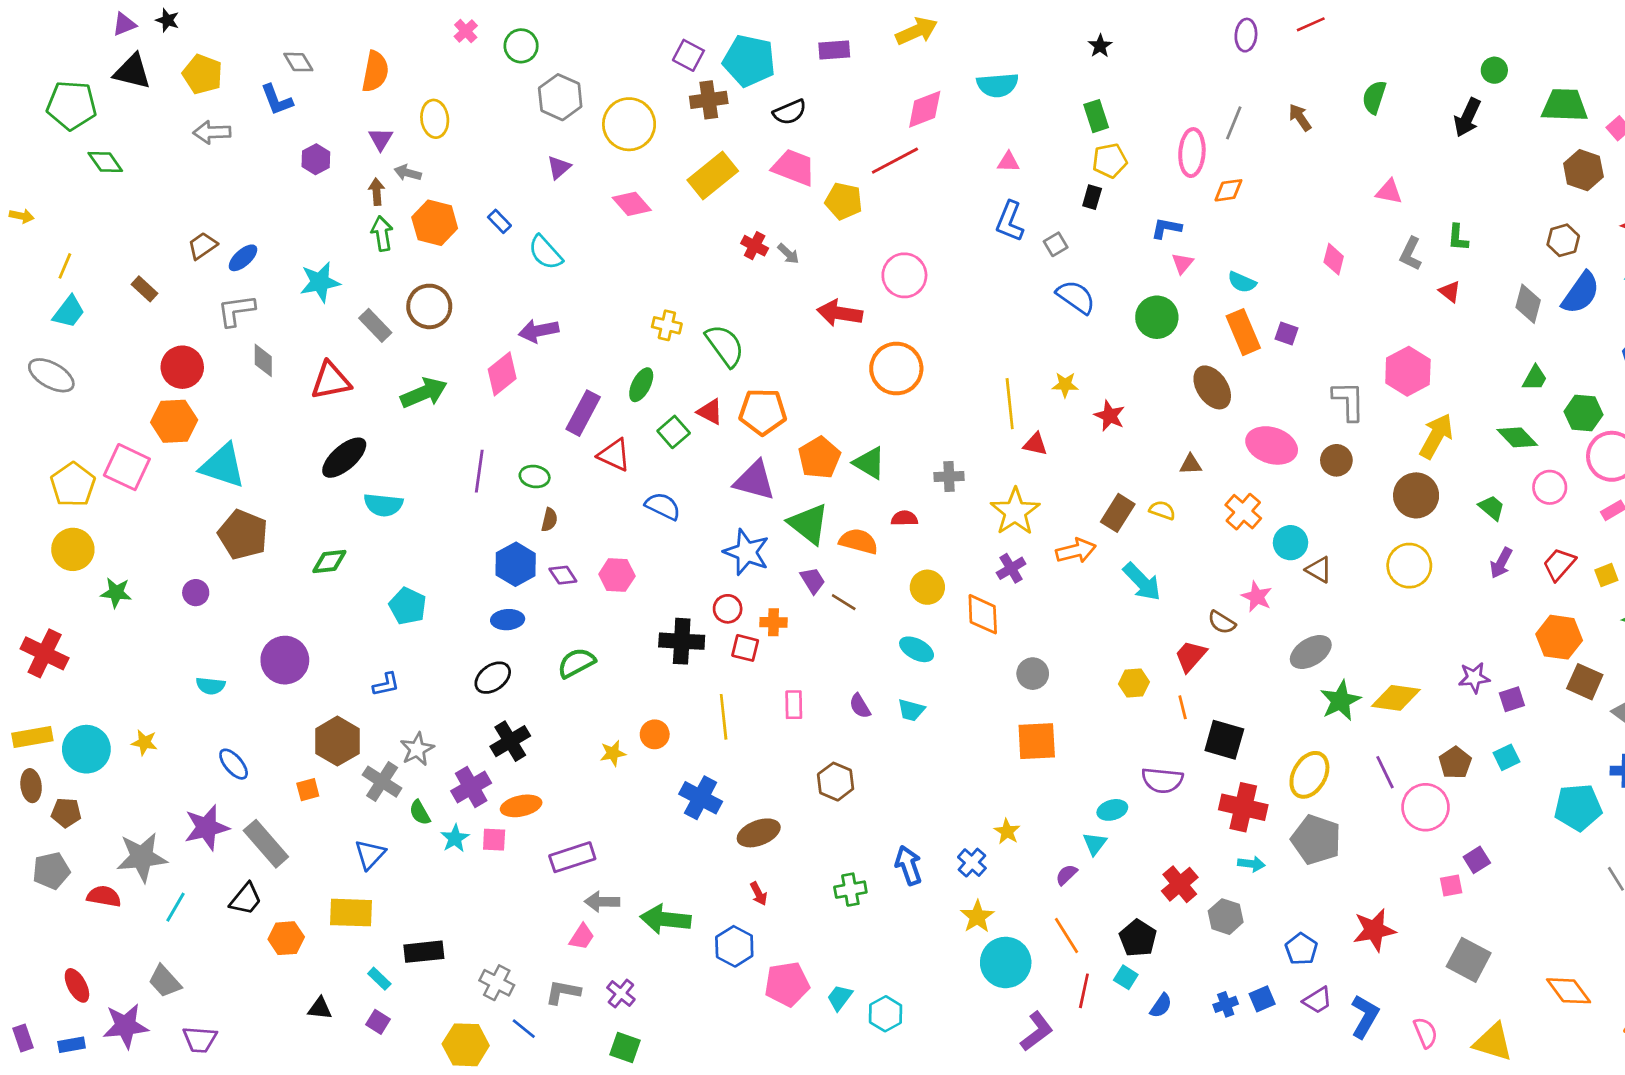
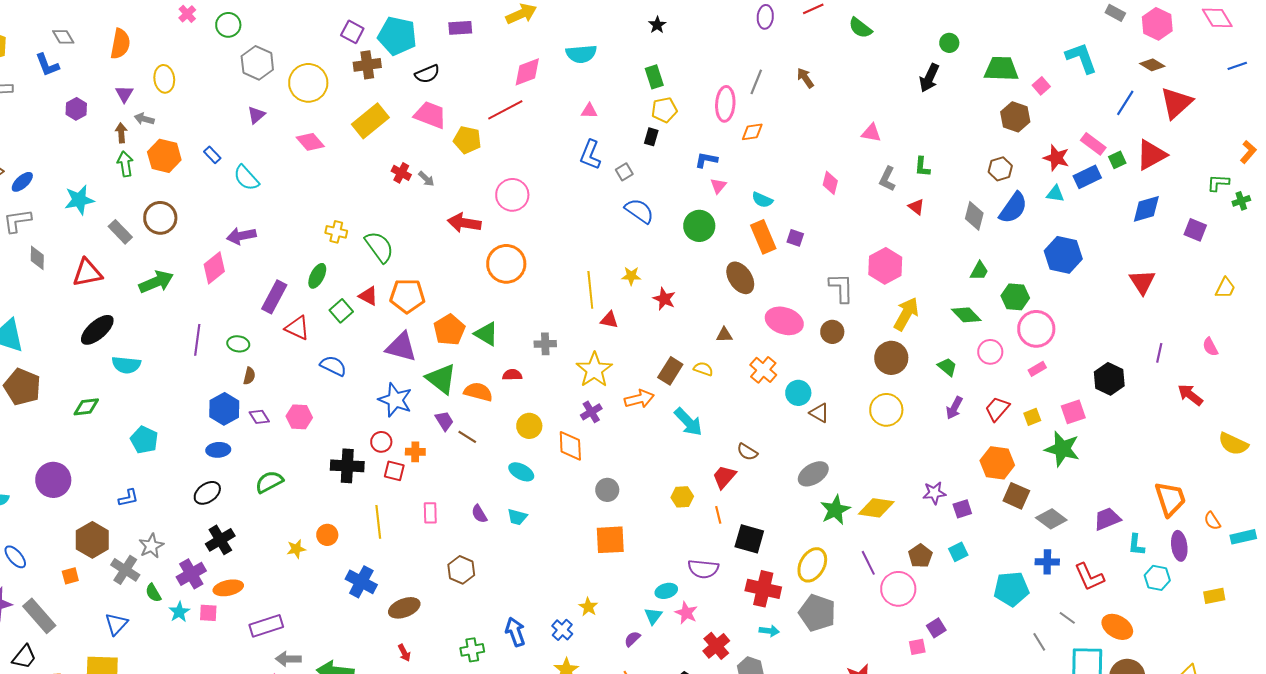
green semicircle: (1374, 97) -> (860, 28), moved, turned -70
pink star: (1257, 597) -> (686, 613), moved

